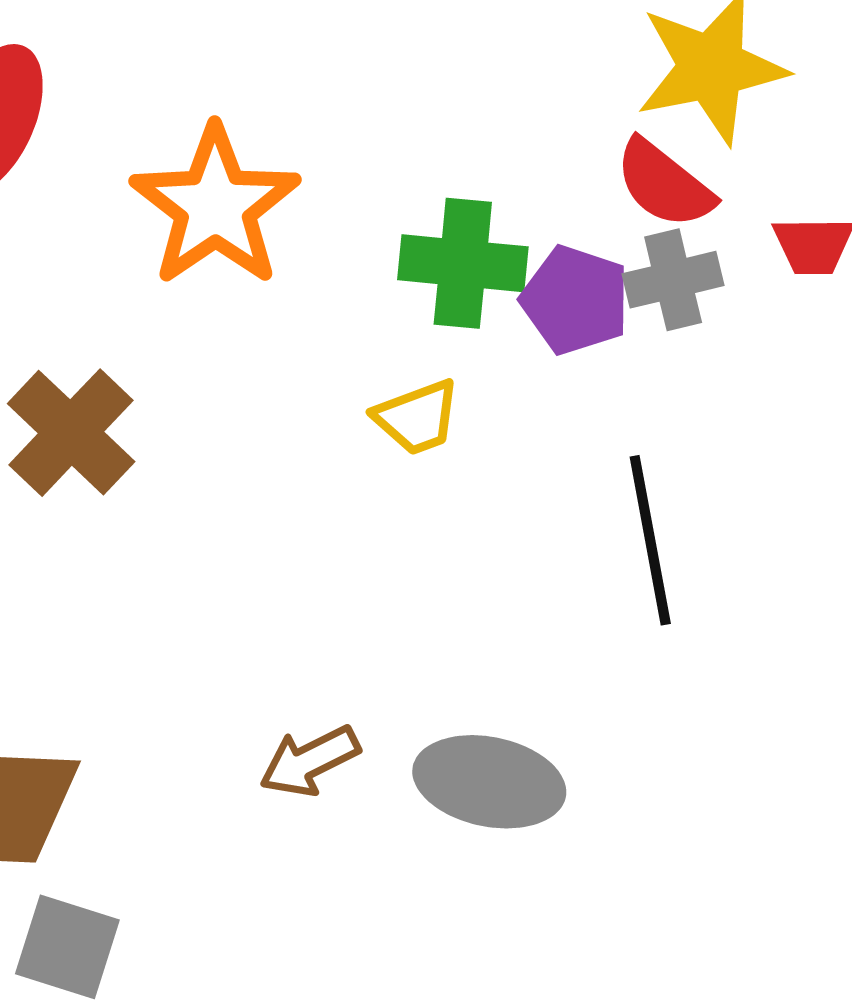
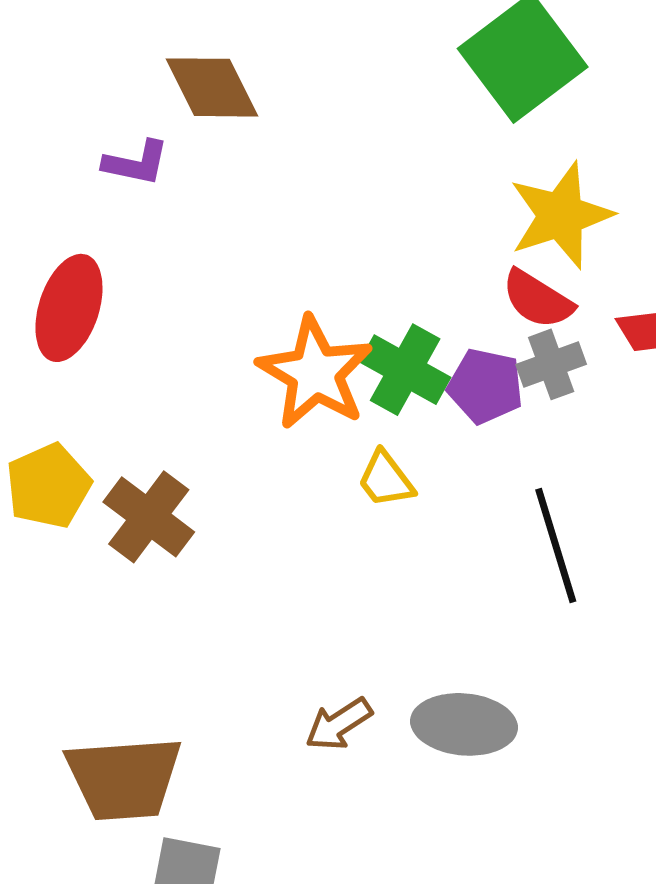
orange star: (215, 206) -> (315, 373), moved
green cross: (463, 263) -> (405, 370), turned 30
yellow trapezoid: (417, 417) -> (386, 479), turned 80

